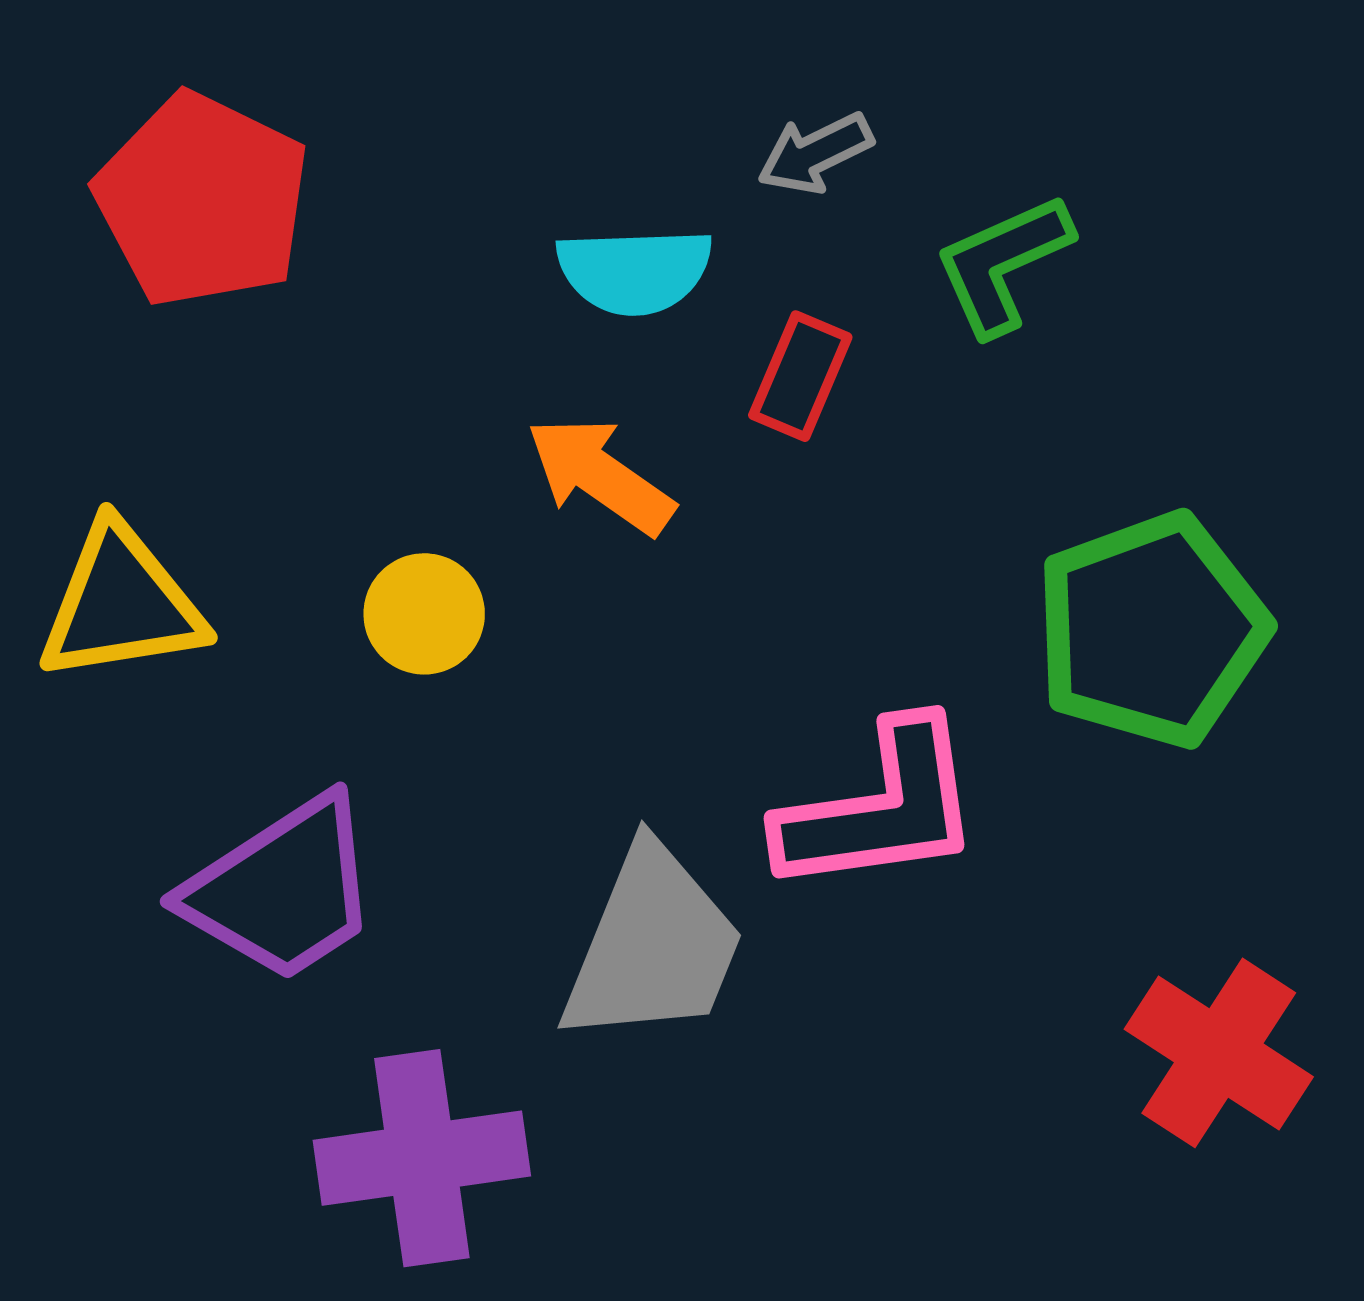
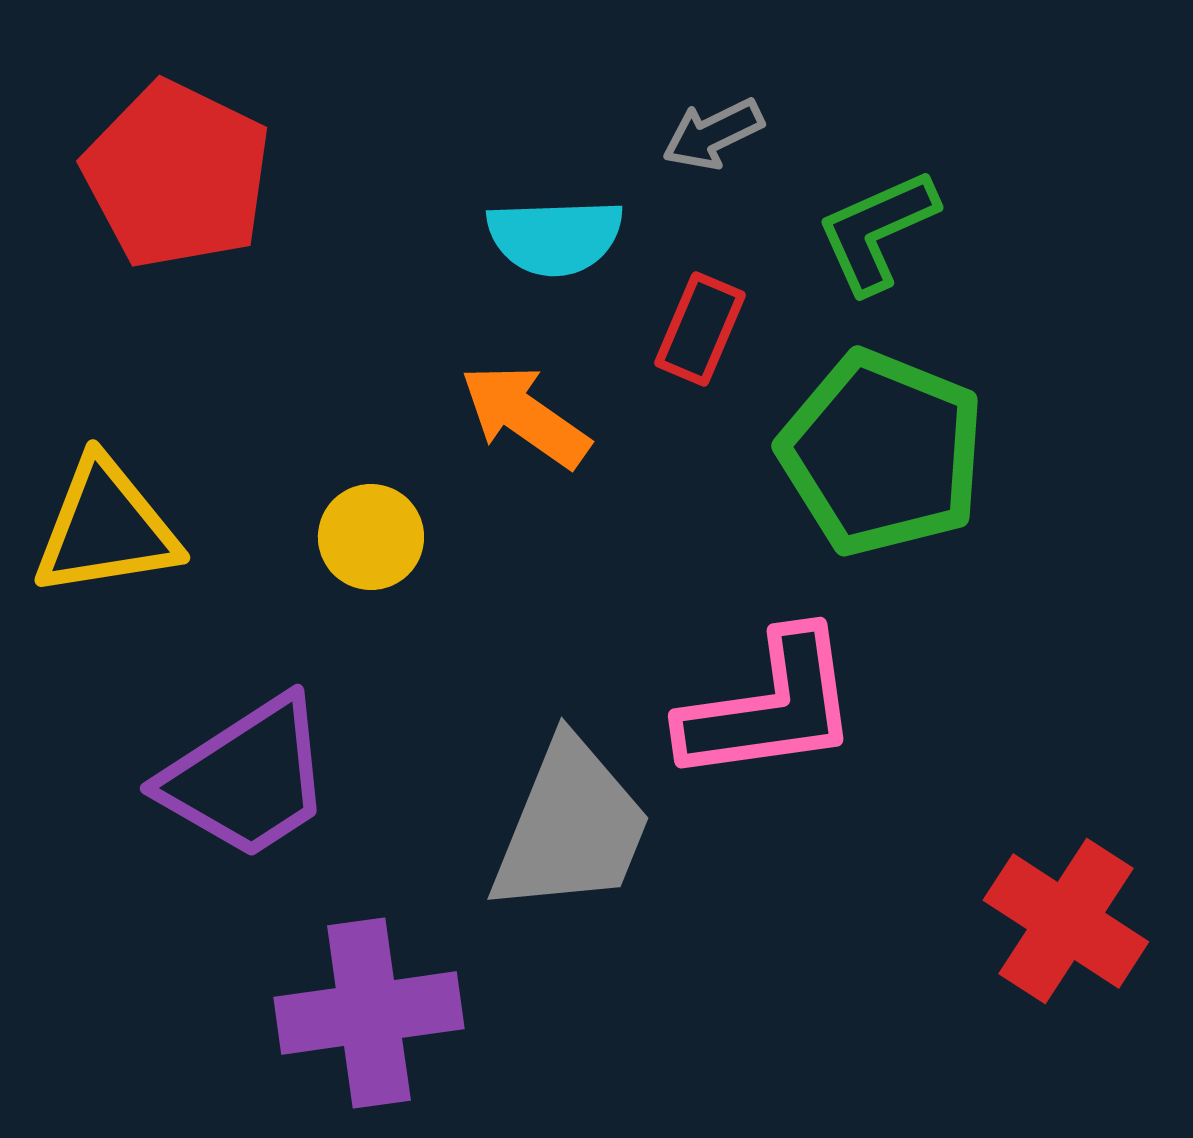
green pentagon: (1151, 630) -> (882, 453), moved, turned -30

